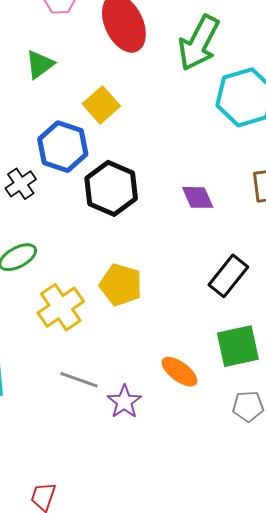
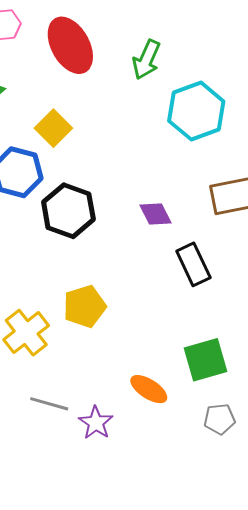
green arrow: (199, 43) -> (146, 60), size x0.7
black rectangle: (228, 276) -> (193, 264), moved, turned -60
yellow pentagon: (121, 285) -> (85, 306), turned -30

